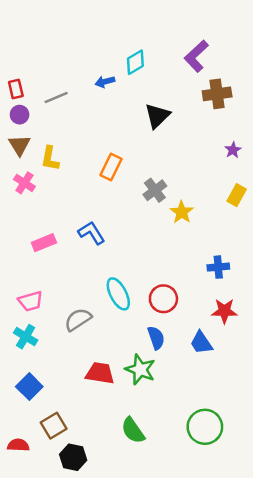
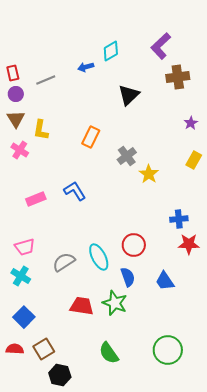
cyan ellipse: (118, 294) -> (99, 257), moved
red star: (224, 311) -> (189, 244), moved
red semicircle: (18, 445) -> (15, 349), moved

